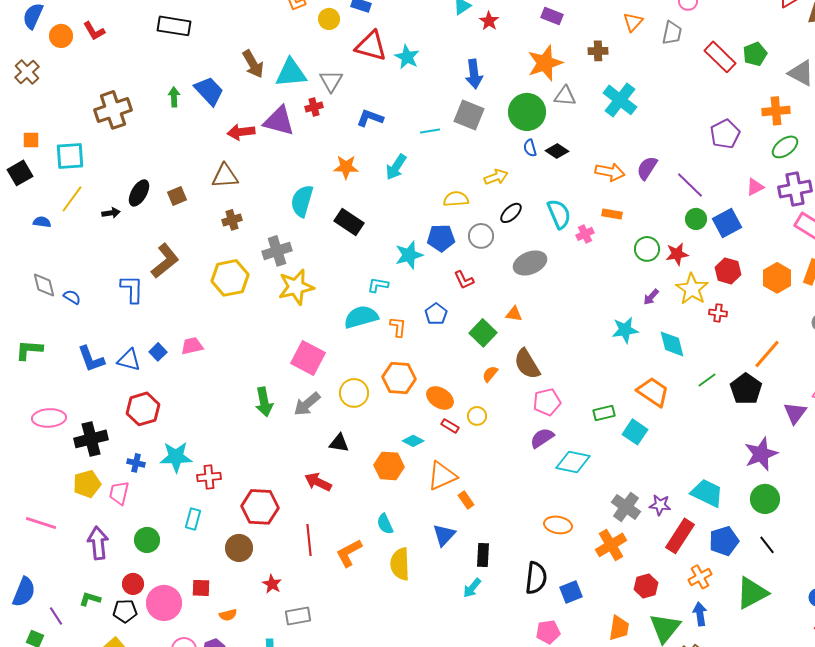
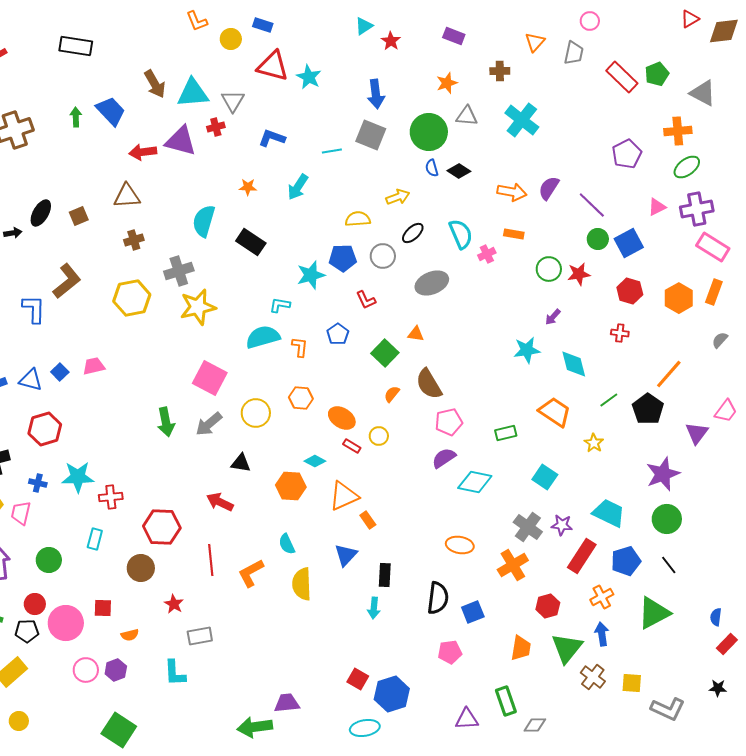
orange star: (545, 63) -> (447, 83), size x0.6
orange star: (346, 167) -> (248, 187), size x0.7
yellow star: (692, 289) -> (594, 443), moved, size x0.6
orange hexagon: (399, 378) -> (301, 398), size x0.7
cyan square: (635, 432) -> (545, 477), moved
cyan arrow: (472, 588) -> (374, 608), turned -35

